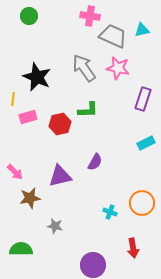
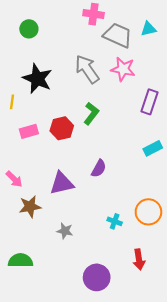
green circle: (29, 16) -> (29, 29), moved
green L-shape: (88, 110) -> (91, 114), turned -50
pink rectangle: (28, 117) -> (29, 131), moved
gray star: (55, 226) -> (65, 231), moved

